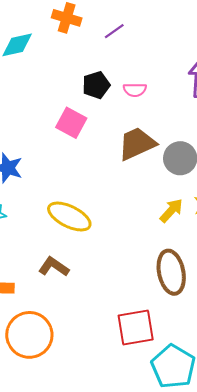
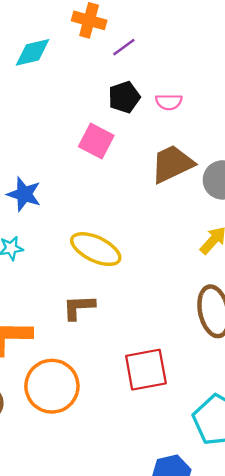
purple line: (114, 31) -> (124, 47), moved
brown L-shape: (54, 267) -> (79, 307), turned -36
red square: (136, 328) -> (146, 370), moved

